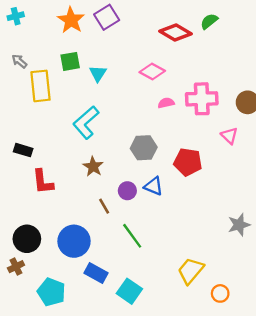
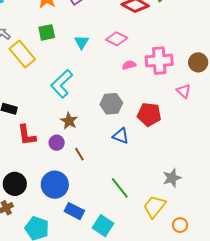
cyan triangle: (98, 73) -> (82, 42), moved
yellow rectangle: (41, 86) -> (22, 54), turned -32
purple circle: (127, 191) -> (57, 143), moved
gray star: (239, 225) -> (172, 178), moved
green line: (132, 236) -> (120, 188), moved

